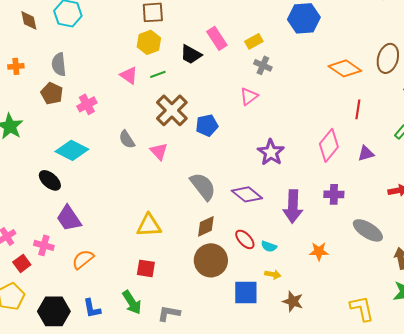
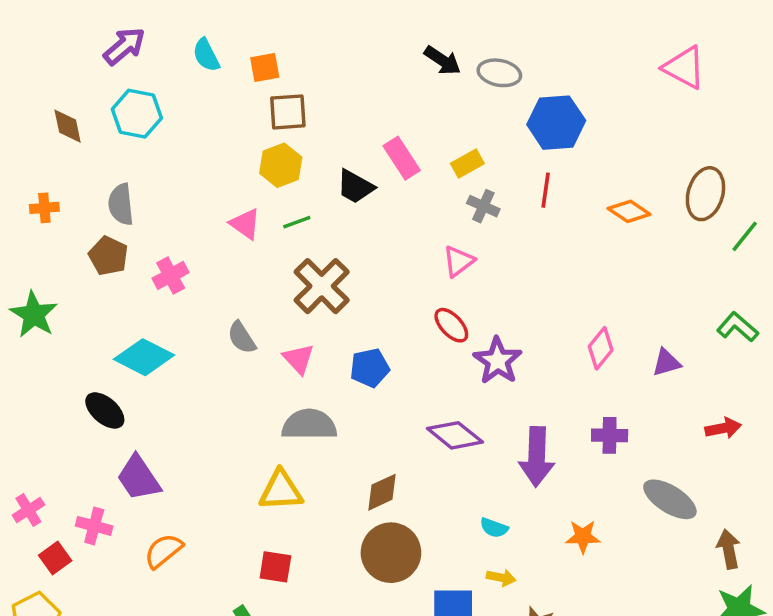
orange diamond: (345, 68) -> (629, 211), size x0.7
red line: (358, 109) -> (546, 190), moved
blue pentagon: (207, 125) -> (370, 368), moved
pink diamond: (329, 145) -> (601, 348), size x0.7
gray semicircle: (203, 186) -> (309, 425), moved, turned -52
red ellipse: (245, 239) -> (451, 325), moved

